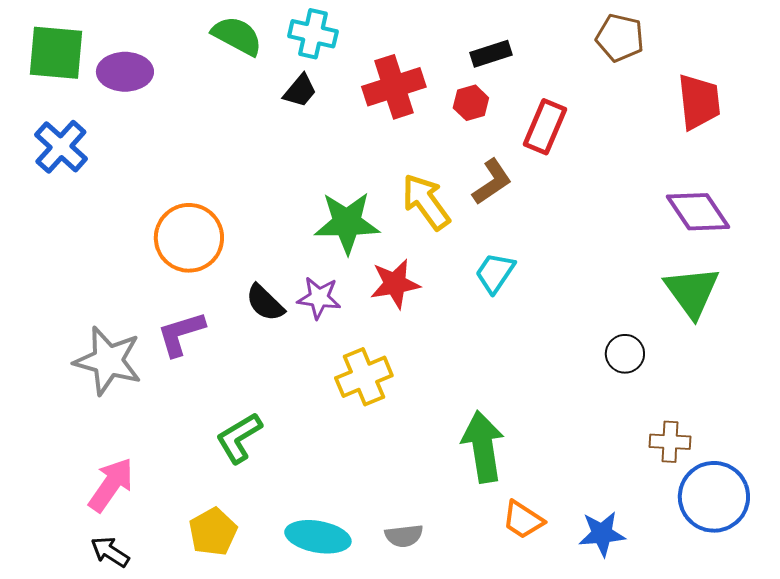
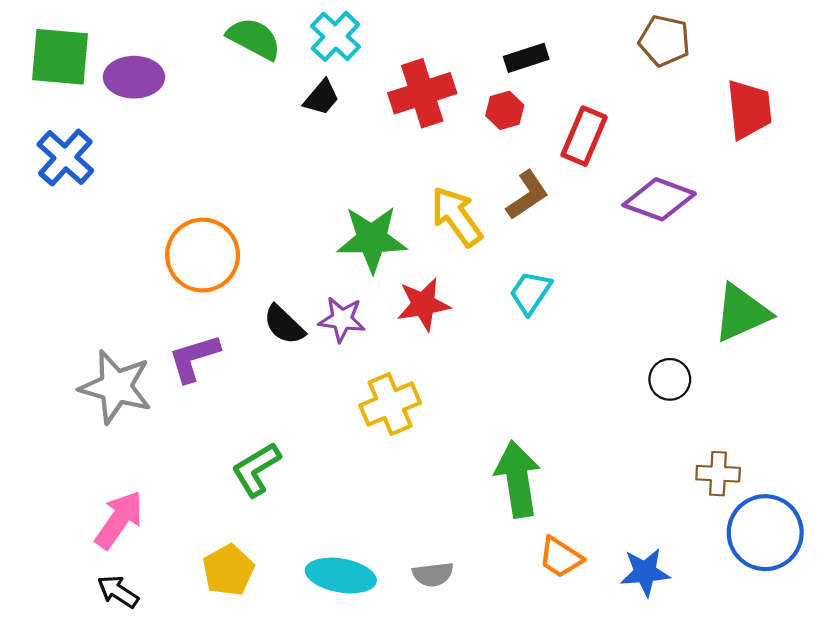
cyan cross: (313, 34) -> (335, 36), turned 30
purple diamond: (698, 212) -> (659, 199), moved, turned -36
green triangle: (692, 292) -> (742, 313), turned 42

